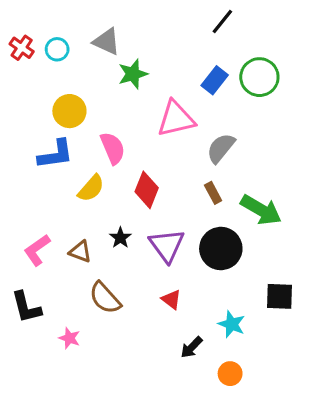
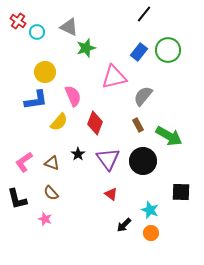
red cross: (22, 48) -> (18, 21), moved
brown semicircle: (105, 298) -> (51, 193), moved, size x0.7
orange circle: (230, 374) -> (151, 233), moved

